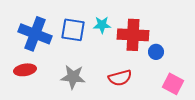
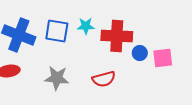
pink square: (173, 84) -> (163, 58), moved, turned -35

